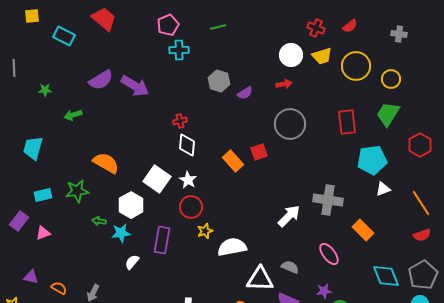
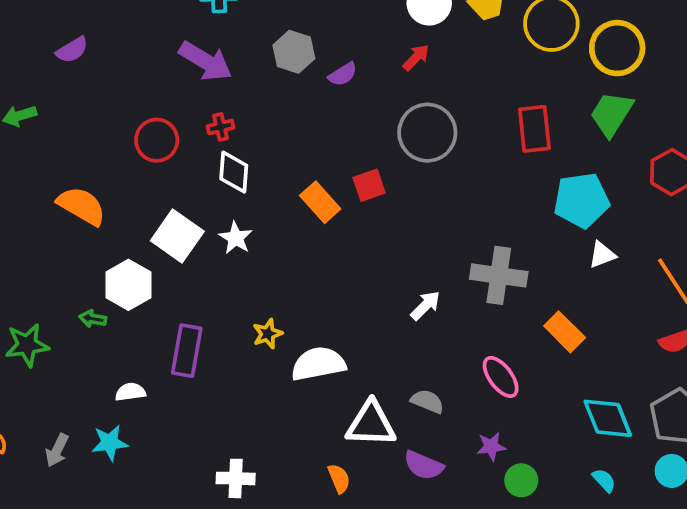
yellow circle: (391, 79) -> (617, 48), size x1.5
purple semicircle: (101, 80) -> (72, 50), size x0.7
red arrow: (284, 84) -> (416, 57), turned -35
purple arrow: (135, 86) -> (206, 61), moved
green star: (77, 191) -> (27, 345), moved
red circle: (191, 207) -> (157, 140), moved
white arrow: (289, 216) -> (425, 306), size x0.7
green arrow: (99, 221) -> (93, 319), moved
cyan star: (121, 233) -> (110, 443), moved
white semicircle: (132, 262) -> (130, 392), turned 42

